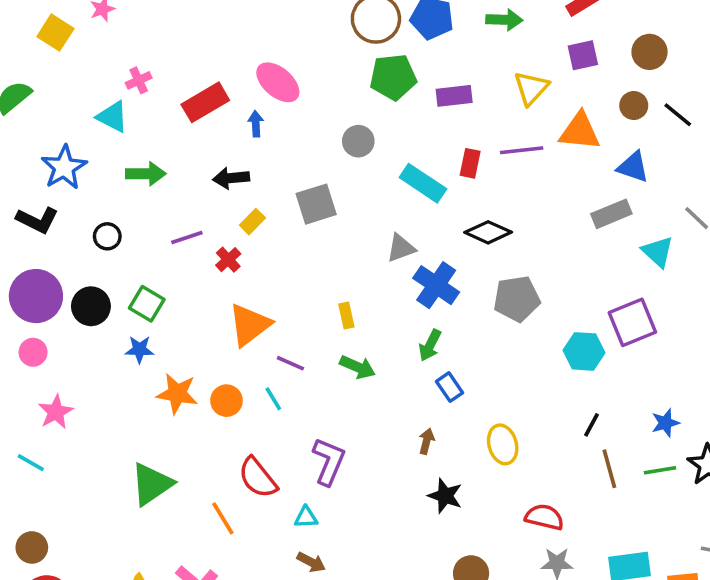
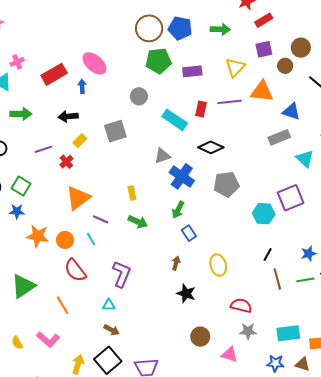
brown circle: (634, 106) -> (285, 66), moved
red semicircle: (258, 478) -> (75, 270), moved

